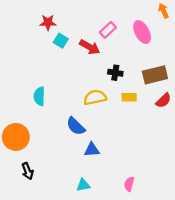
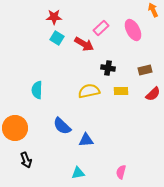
red star: (48, 22) -> (54, 17), moved
brown rectangle: (155, 75) -> (145, 70), size x0.6
blue semicircle: (76, 126) -> (62, 126), moved

